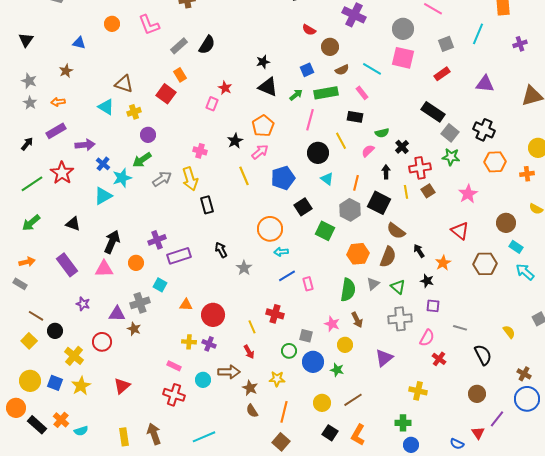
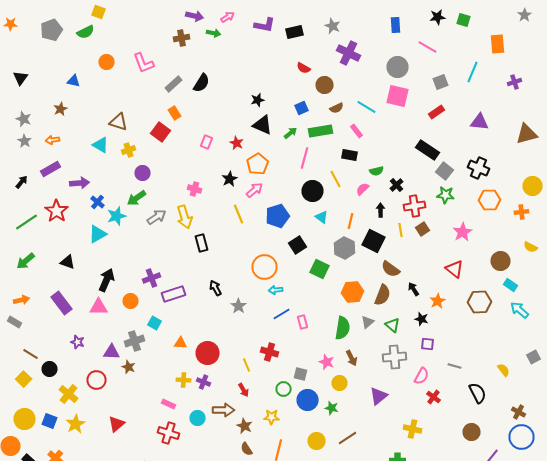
red star: (225, 88) -> (236, 143), moved

